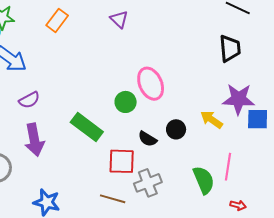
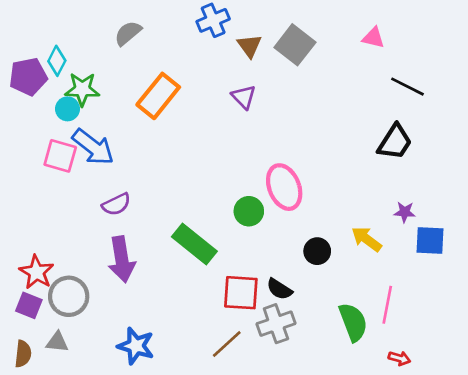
orange rectangle: (57, 20) -> (158, 96), size x1.4
black trapezoid: (230, 48) -> (395, 142), turned 36
purple star: (239, 99) -> (405, 212), size x0.5
black semicircle: (147, 139) -> (279, 289), moved
brown line: (113, 199) -> (227, 344), turned -60

